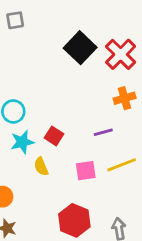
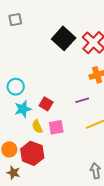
pink square: (86, 171) -> (56, 127), moved
red hexagon: (74, 220) -> (32, 153), moved

